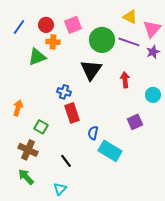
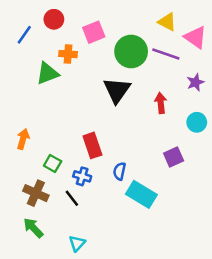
red circle: (46, 25) -> (54, 19), moved
pink triangle: (152, 29) -> (195, 37), turned -36
purple star: (153, 52) -> (195, 82), moved
blue cross: (64, 92) -> (82, 176), moved
black line: (66, 161) -> (72, 198), moved

